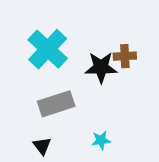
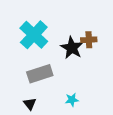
black star: (101, 67) -> (72, 48), turned 30

